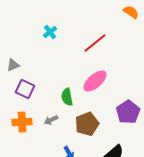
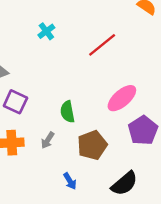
pink ellipse: (95, 81) -> (122, 98), moved
gray arrow: (51, 120) -> (48, 140), turned -32

